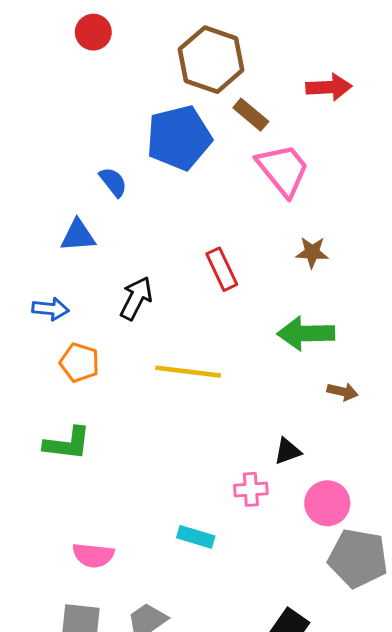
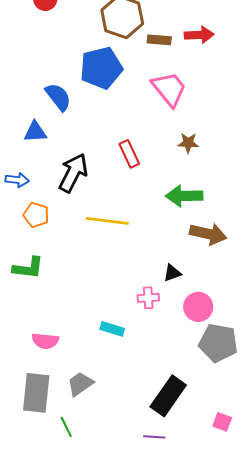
brown rectangle: (251, 115) -> (159, 40), moved, turned -35
blue semicircle: (113, 182) -> (58, 97), size x1.4
black arrow: (136, 298) -> (73, 173), size x1.4
brown arrow: (343, 392) -> (208, 234), size x1.8

